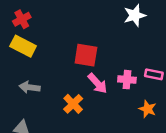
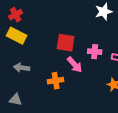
pink cross: (127, 80) -> (95, 52), moved
orange cross: (73, 104) -> (56, 81), turned 35

